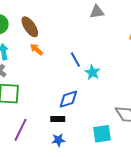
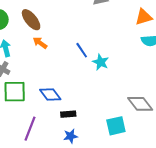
blue diamond: (68, 99) -> (50, 95), moved, turned 75

